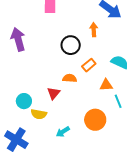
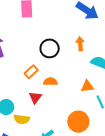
orange arrow: (94, 30) -> (80, 44), moved
orange rectangle: (89, 65) -> (31, 72), moved

